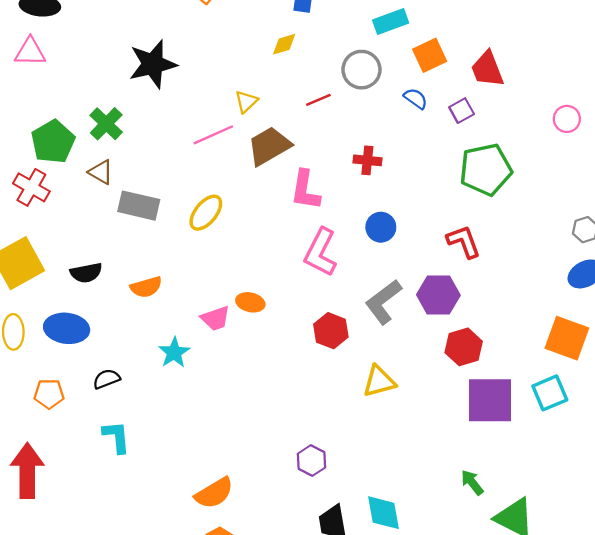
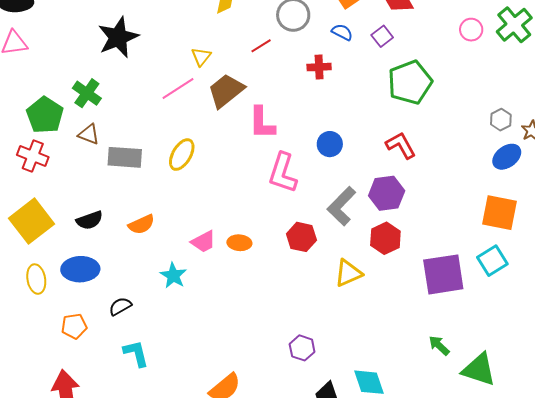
red cross: (367, 160) -> (319, 67), moved
orange ellipse: (250, 302) -> (239, 243), moved
red hexagon: (464, 347) -> (385, 238), moved

